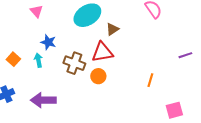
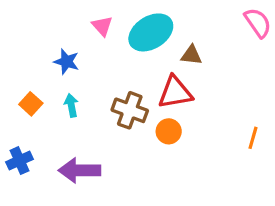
pink triangle: (36, 11) -> (102, 26), moved
brown triangle: (112, 29) -> (191, 55), turned 40
blue star: (48, 42) -> (66, 62), moved

